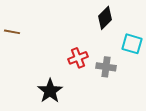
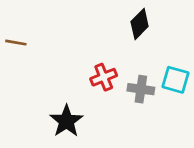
cyan square: (132, 44) -> (175, 80), moved

